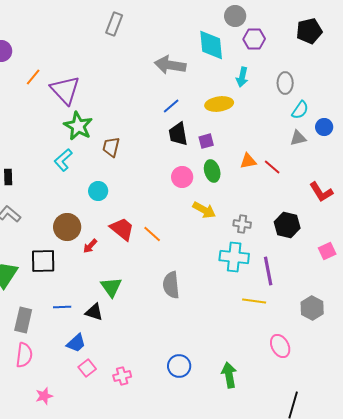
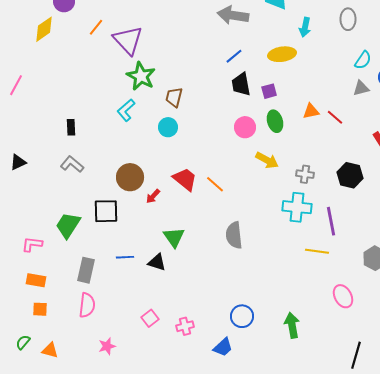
gray ellipse: (285, 83) -> (348, 19), moved
cyan circle: (98, 191) -> (168, 127), moved
blue trapezoid: (76, 343) -> (223, 347), moved

